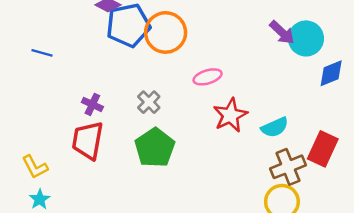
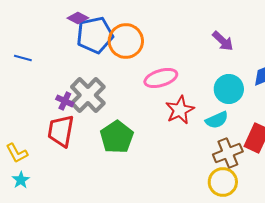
cyan circle: (306, 38) -> (229, 89), moved
pink ellipse: (208, 77) -> (161, 78), size x1.4
gray cross: (149, 102) -> (88, 95), moved, size x1.8

